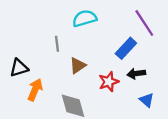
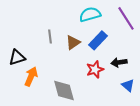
cyan semicircle: (85, 18) -> (90, 14), moved
blue rectangle: (126, 48) -> (98, 40), moved
brown triangle: (78, 66) -> (73, 42), moved

